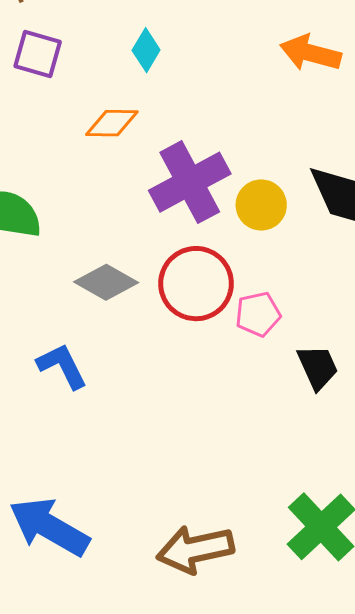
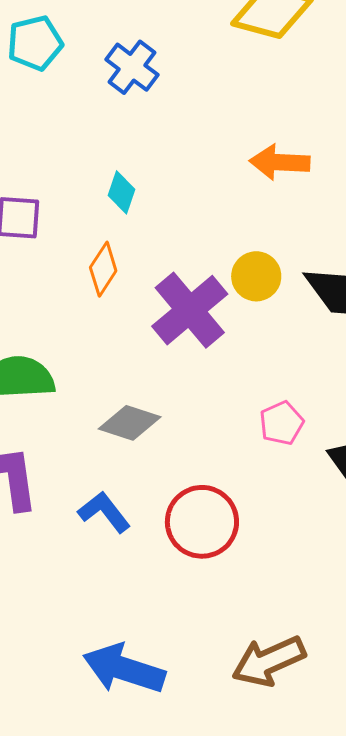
orange diamond: (112, 123) -> (103, 269), turned -46
yellow circle: (261, 205) -> (256, 276), moved
red circle: (196, 284) -> (202, 522), moved

